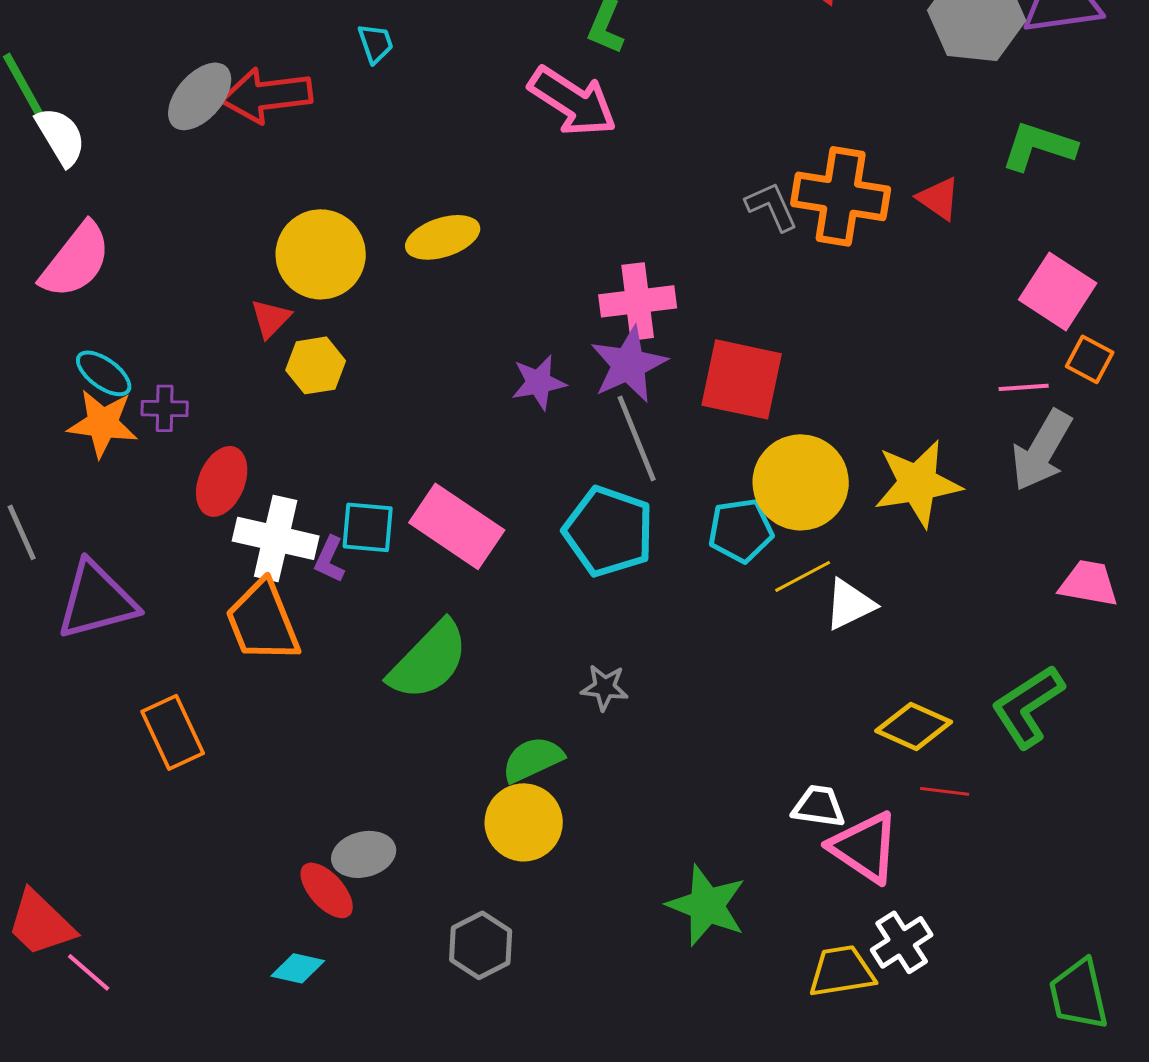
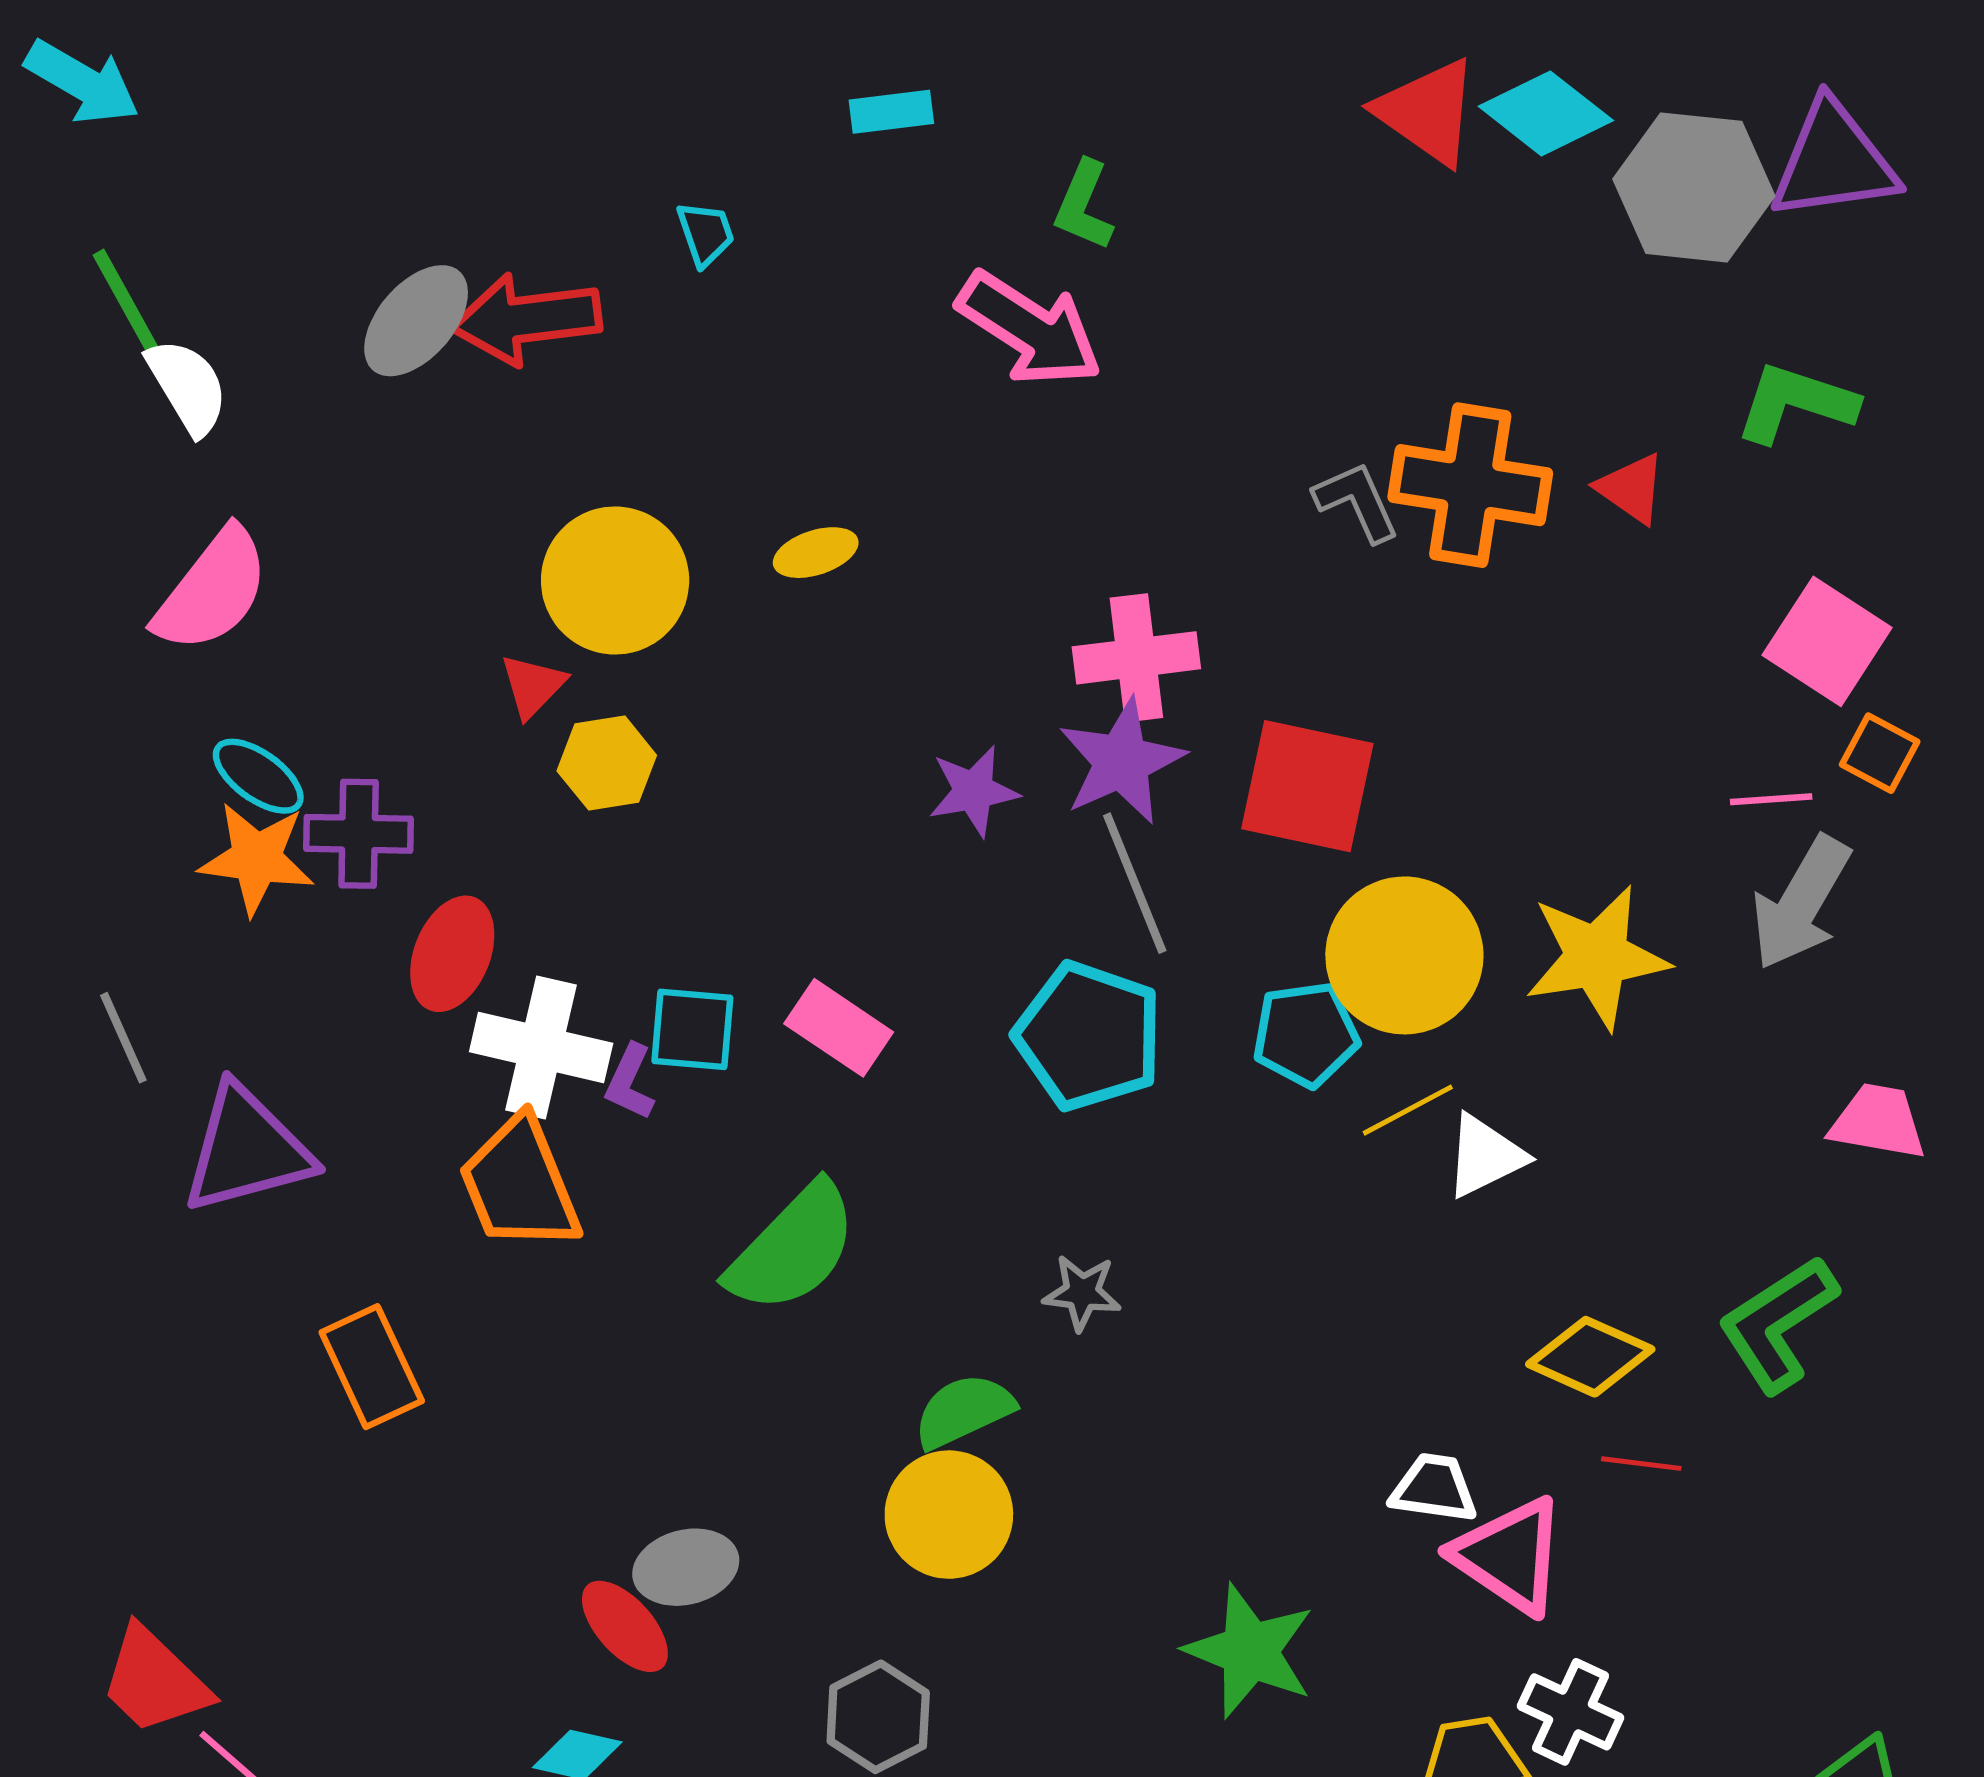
yellow ellipse: (443, 237) -> (816, 553), size x0.7
purple cross: (165, 408) -> (359, 834), size x1.4
pink rectangle: (457, 526) -> (839, 1028), size x0.7
white cross: (902, 942) -> (1571, 1712), turned -32

